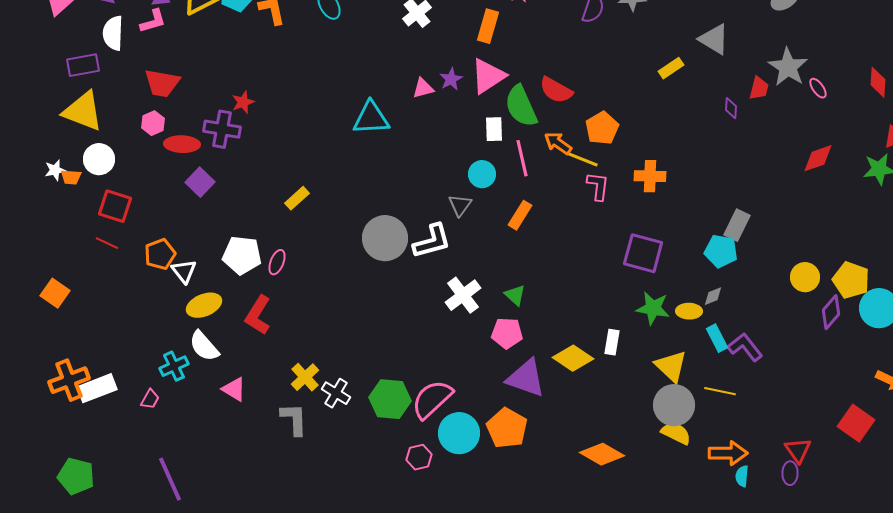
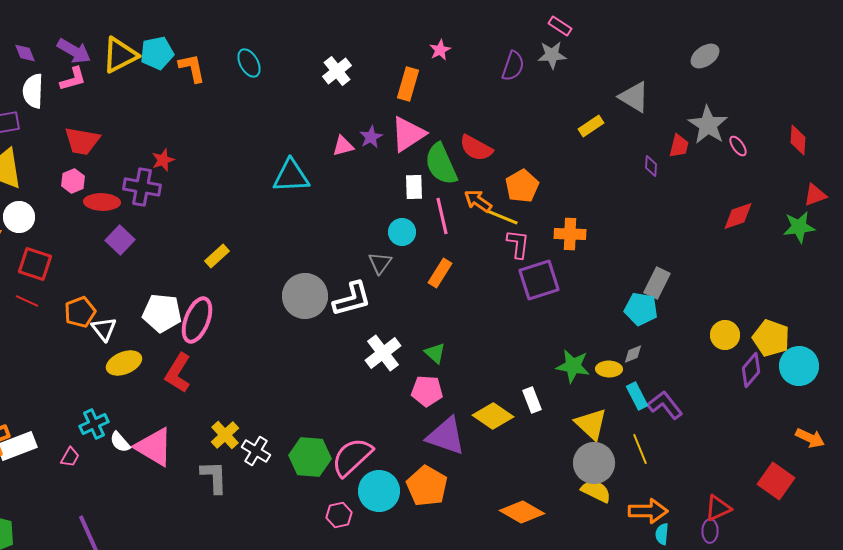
purple square: (643, 253) -> (539, 280), moved, turned -33
pink ellipse: (277, 262) -> (197, 320), size x1.8
white rectangle: (612, 342) -> (532, 400), turned -30
white semicircle: (204, 346) -> (120, 442), moved, size x0.7
pink triangle: (234, 389) -> (154, 447), size x1.6
yellow line: (720, 391) -> (640, 449), turned 56
red triangle: (798, 450) -> (718, 508), turned 40

